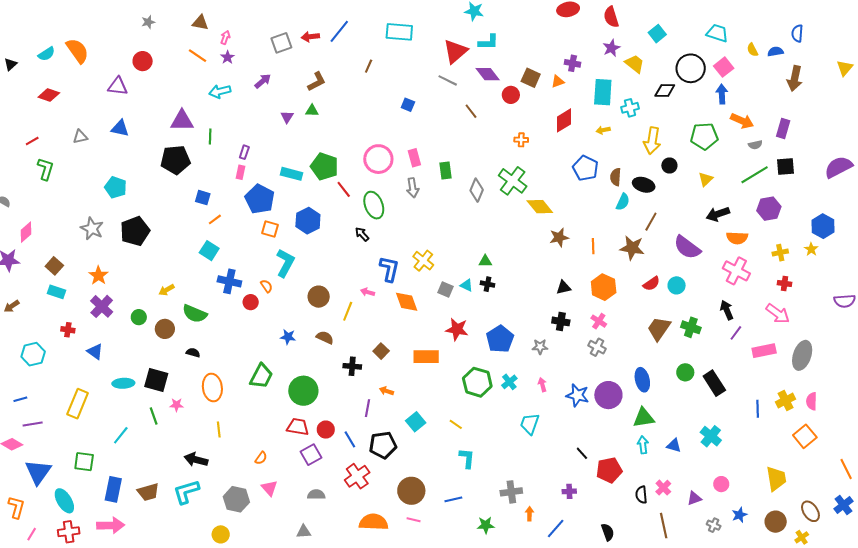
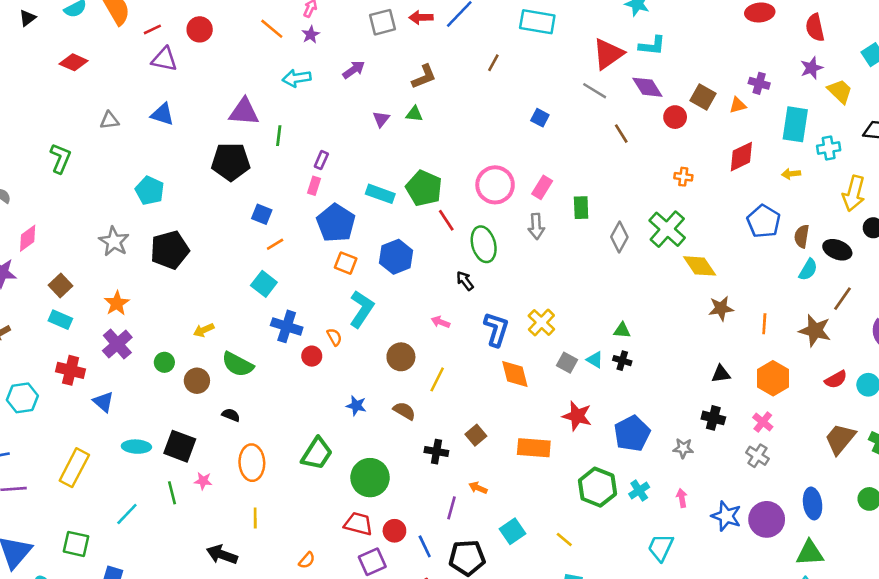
red line: (32, 141) -> (152, 29), moved
pink rectangle: (414, 158) -> (542, 187), turned 42
pink arrow: (368, 292) -> (440, 322), moved
red cross: (68, 330) -> (71, 370), size x1.5

